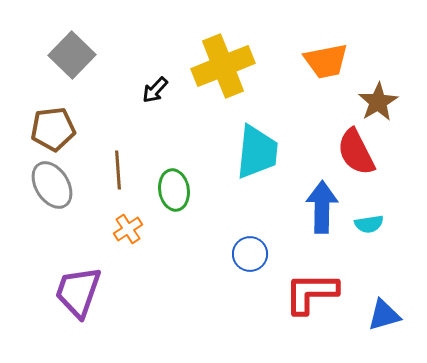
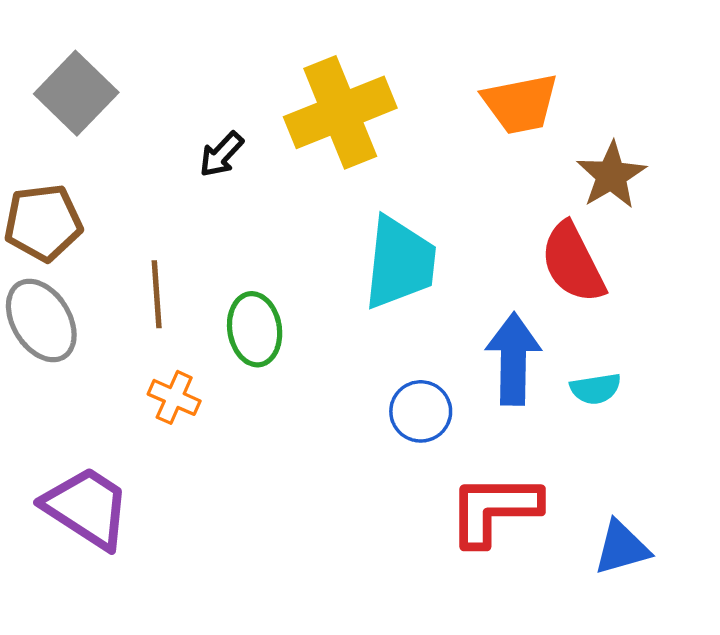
orange cross: (128, 229) -> (174, 397), turned -32
blue circle: (250, 254) -> (421, 411), moved
purple trapezoid: (78, 292) -> (87, 508), turned 104

